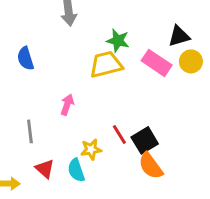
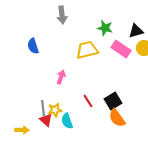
green star: (118, 41) -> (105, 28), moved
gray line: (30, 131) -> (43, 108), moved
red line: (119, 134) -> (88, 101), moved
yellow star: (91, 149) -> (55, 110), moved

